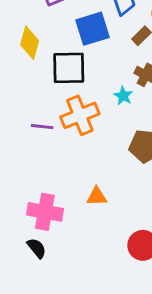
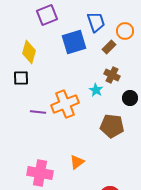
black square: (69, 68) -> (21, 78), moved, size x0.6
orange triangle: (97, 196) -> (77, 162), turned -35

